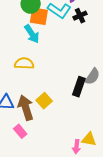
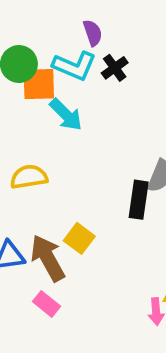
cyan arrow: (32, 34) -> (66, 115), moved

